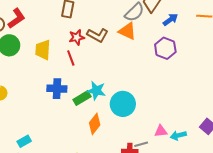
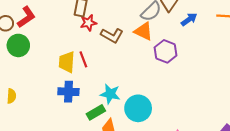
red star: (77, 37) -> (88, 23), moved
purple hexagon: (165, 48) -> (166, 51), moved
yellow trapezoid: (43, 50) -> (67, 62), moved
green rectangle: (82, 98) -> (96, 112), moved

